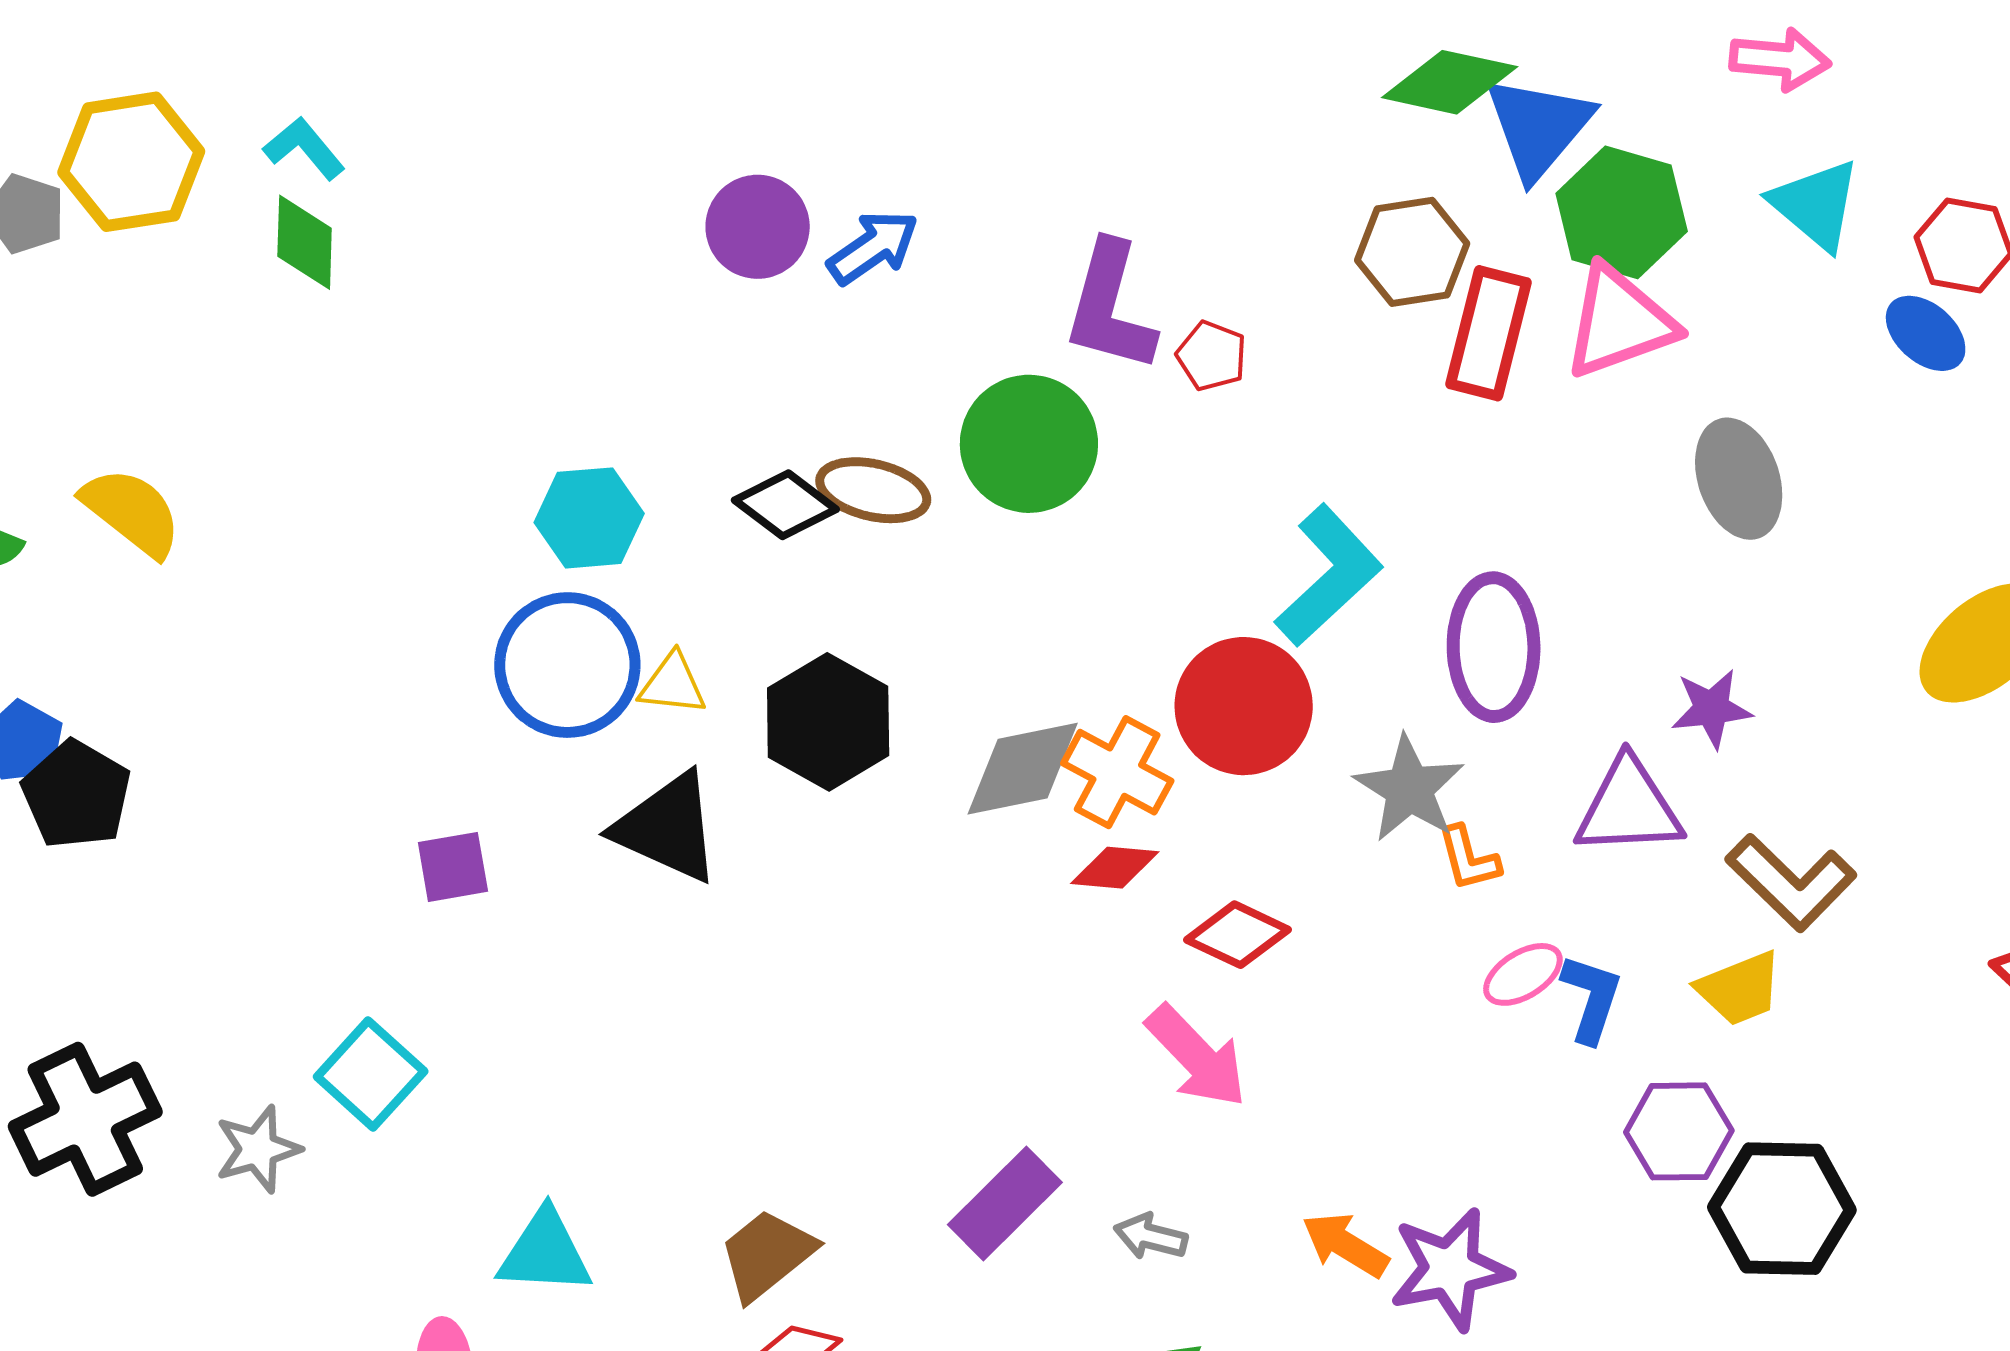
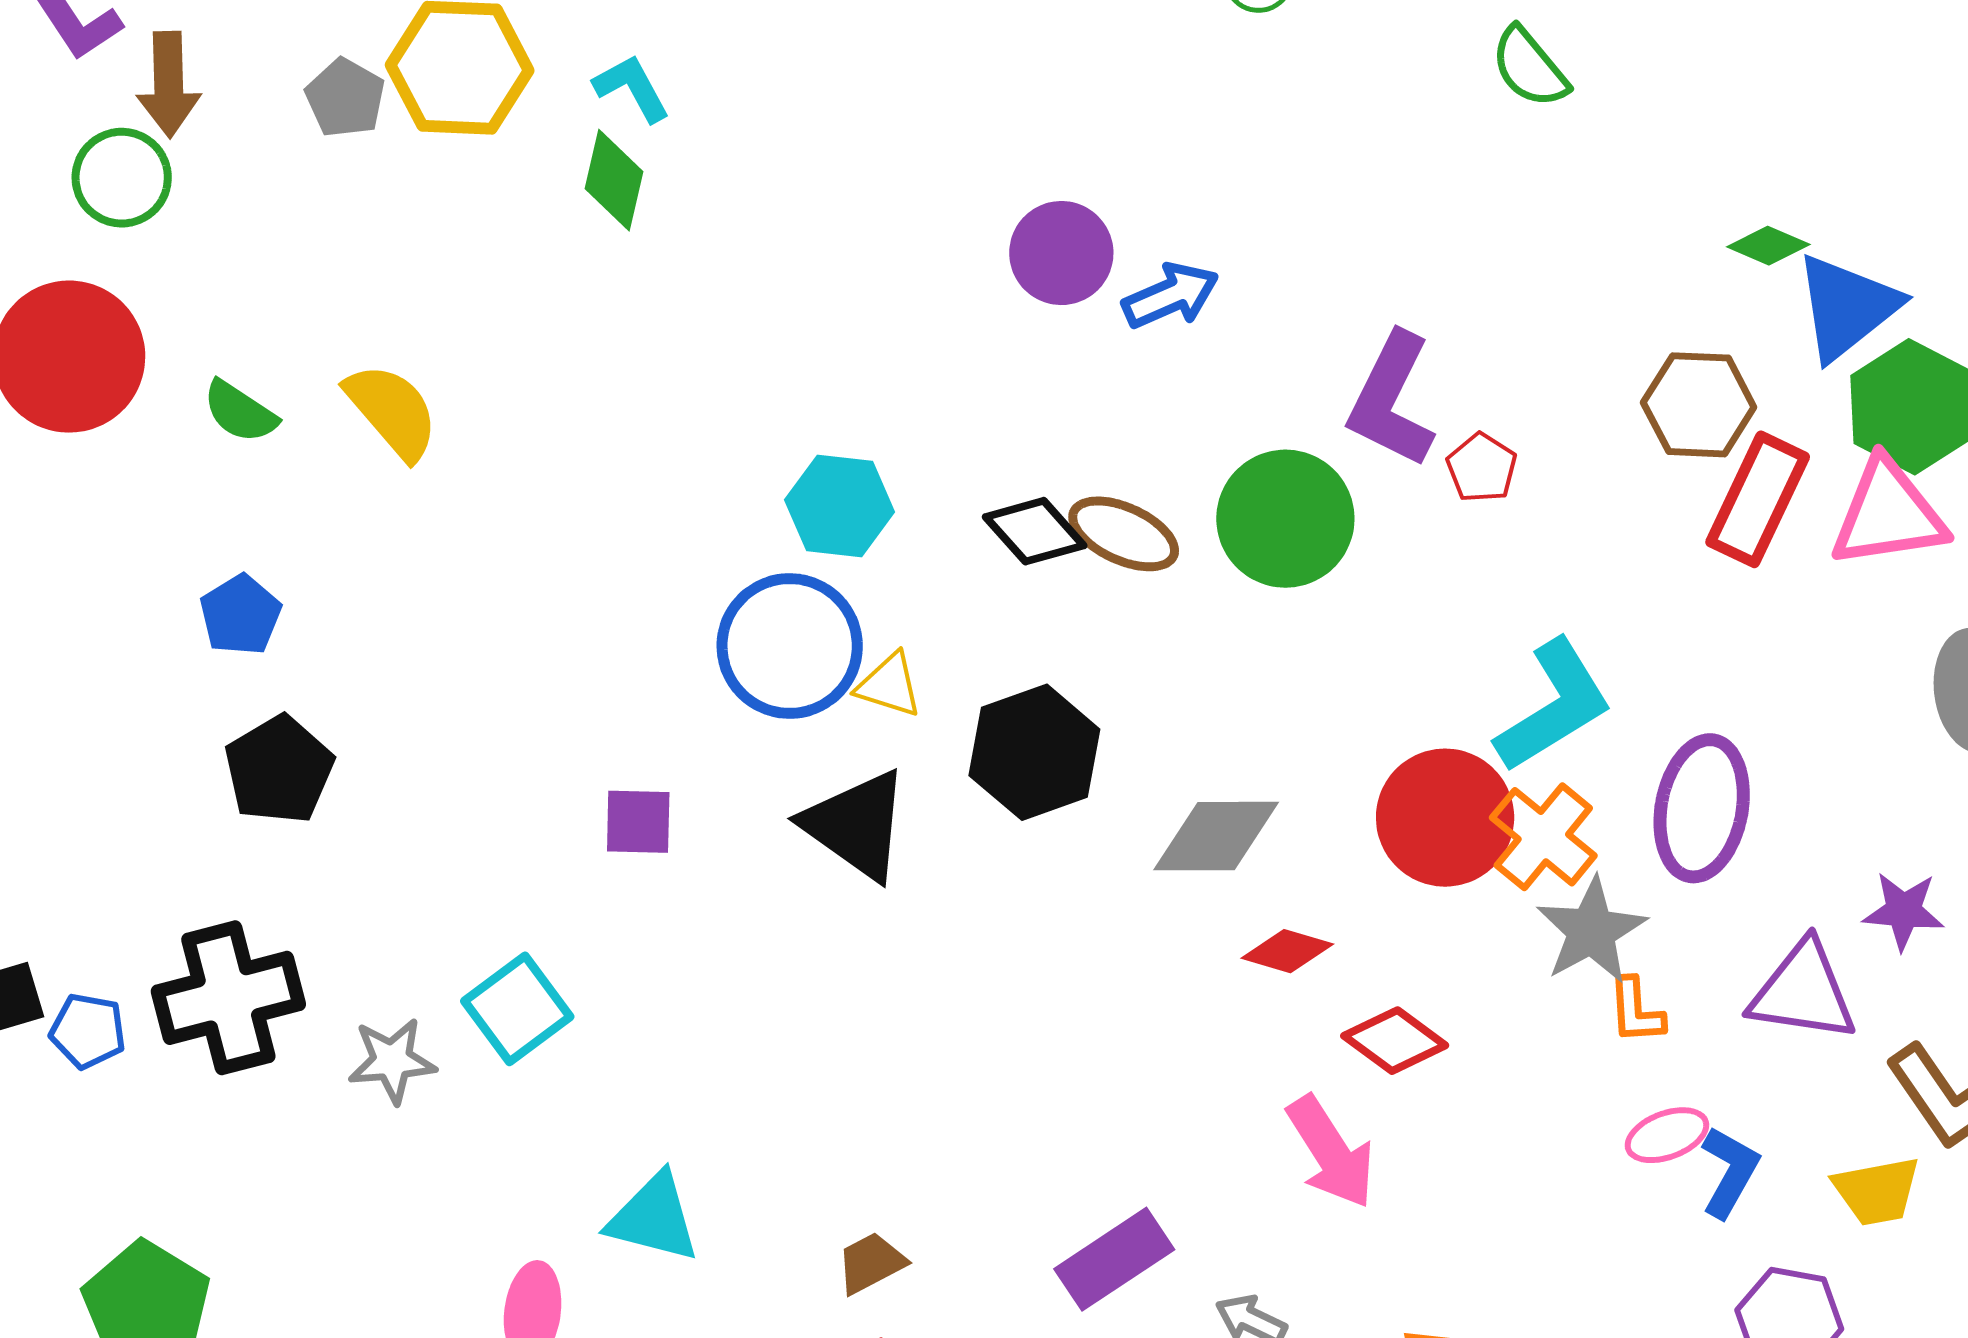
green diamond: (1450, 82) -> (1768, 246), size x0.6
orange cross: (1117, 772) -> (1543, 837), moved
black pentagon: (76, 795) -> (279, 770), moved
brown trapezoid: (767, 1254) -> (871, 1263), size x0.7

